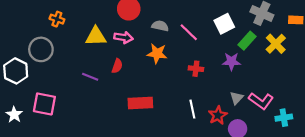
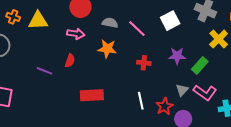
yellow triangle: (96, 36) -> (38, 21), moved
green rectangle: (247, 41) -> (200, 65), moved

